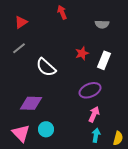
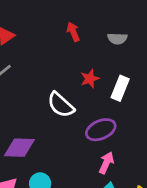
red arrow: (62, 12) -> (73, 32), moved
white semicircle: (46, 67) -> (61, 105), moved

